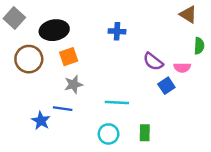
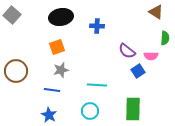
black ellipse: (54, 30) -> (61, 17), moved
brown circle: (29, 59) -> (16, 71), moved
blue star: (41, 121) -> (49, 115), moved
green rectangle: (145, 133) -> (133, 109), moved, size x1.6

